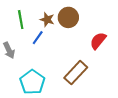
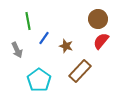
brown circle: (68, 17) -> (98, 19), moved
brown star: (47, 20) -> (66, 46), moved

